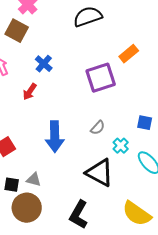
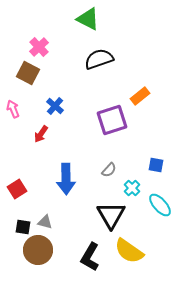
black triangle: (100, 173) -> (111, 215), turned 32
yellow semicircle: (137, 214) -> (129, 251), moved

